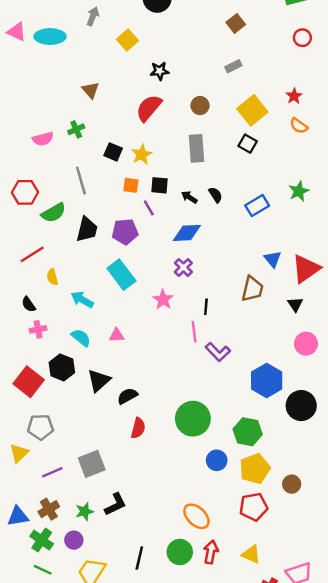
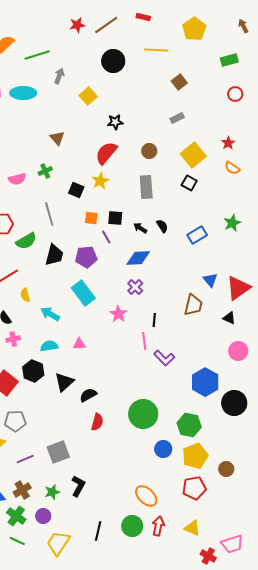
yellow star: (142, 154) -> (100, 181), moved
black triangle: (295, 304) -> (229, 318), turned -32
cyan semicircle: (81, 338) -> (49, 346), turned -48
black L-shape: (115, 504) -> (78, 486), turned -35

